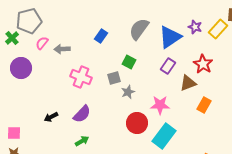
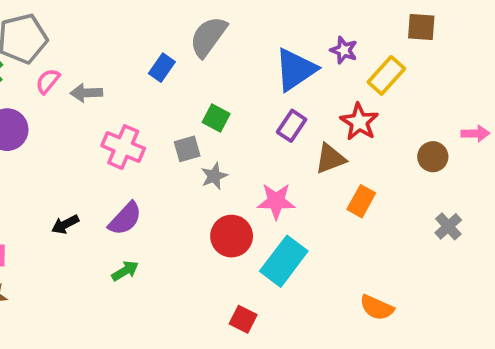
gray semicircle: (139, 29) -> (208, 37), moved
yellow rectangle: (218, 29) -> (386, 75), moved

